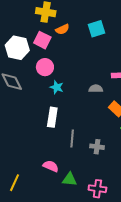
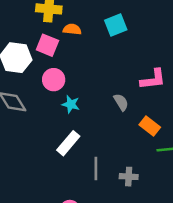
orange semicircle: (62, 29) -> (72, 29), turned -144
gray semicircle: (96, 89) -> (121, 102), turned 64
white rectangle: (52, 117) -> (68, 143), turned 36

